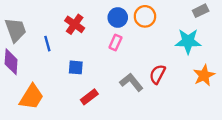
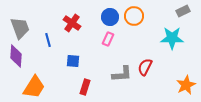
orange star: (204, 75) -> (186, 85), moved
gray L-shape: (131, 82) -> (122, 74), turned 125
red rectangle: (89, 97) -> (85, 87), turned -35

